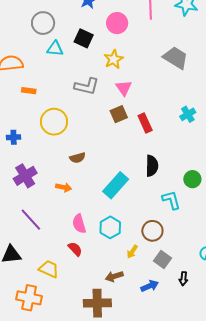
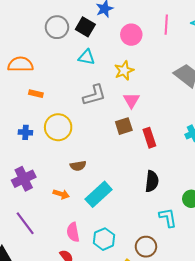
black square: (84, 38) -> (85, 27), moved
cyan triangle: (55, 49) -> (87, 57), moved
gray L-shape: (87, 86) -> (94, 95), turned -35
blue cross: (14, 137) -> (25, 132), moved
cyan rectangle: (116, 185) -> (99, 194), moved

